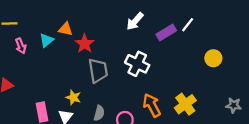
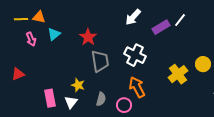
orange triangle: (66, 29) -> (39, 17), moved
yellow circle: (213, 58) -> (203, 64), moved
yellow cross: (185, 104) -> (178, 74), moved
orange arrow: (152, 105) -> (137, 87), moved

